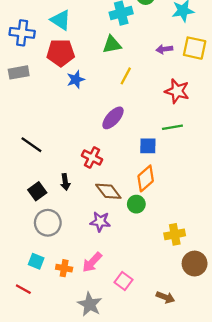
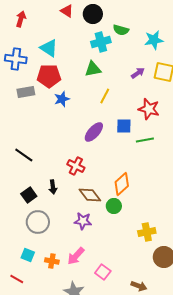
purple arrow: (164, 49) -> (138, 73), turned 152
gray rectangle: (19, 72) -> (26, 92), moved
blue square: (148, 146) -> (124, 126), moved

